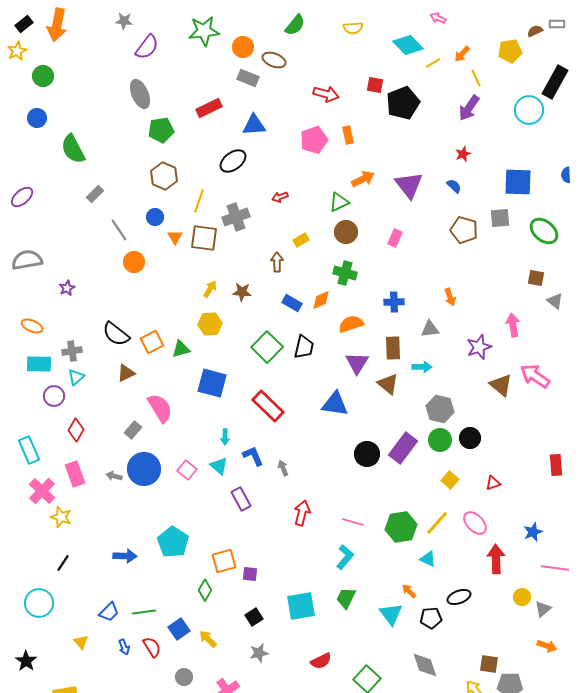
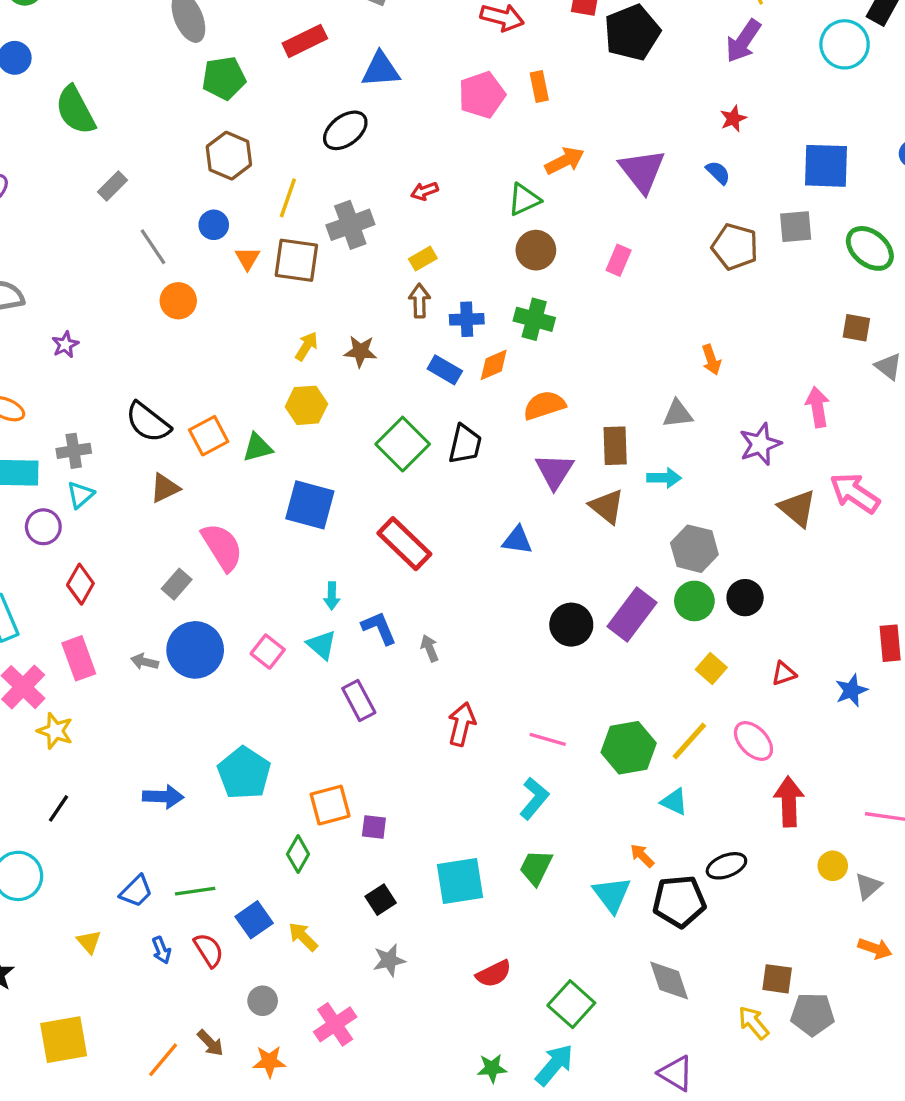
yellow rectangle: (301, 240) -> (423, 259), moved
blue cross: (394, 302) -> (467, 319), moved
blue triangle: (335, 404) -> (517, 540), size x0.7
blue star: (533, 532) -> (851, 690), moved
black pentagon: (431, 618) -> (679, 901), size x1.4

